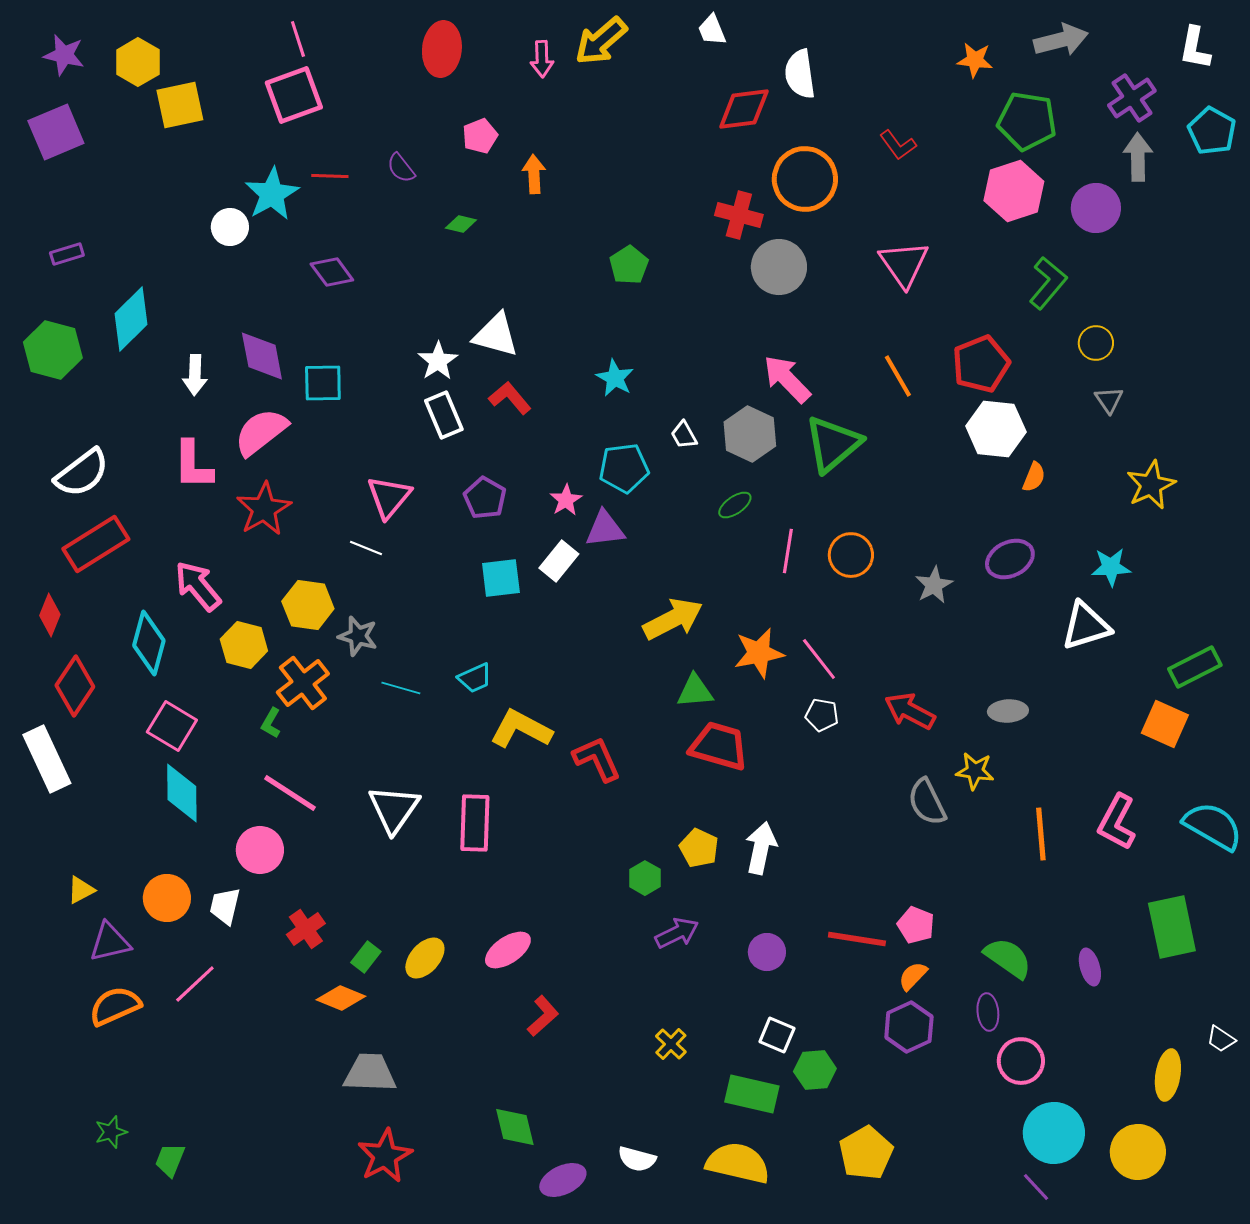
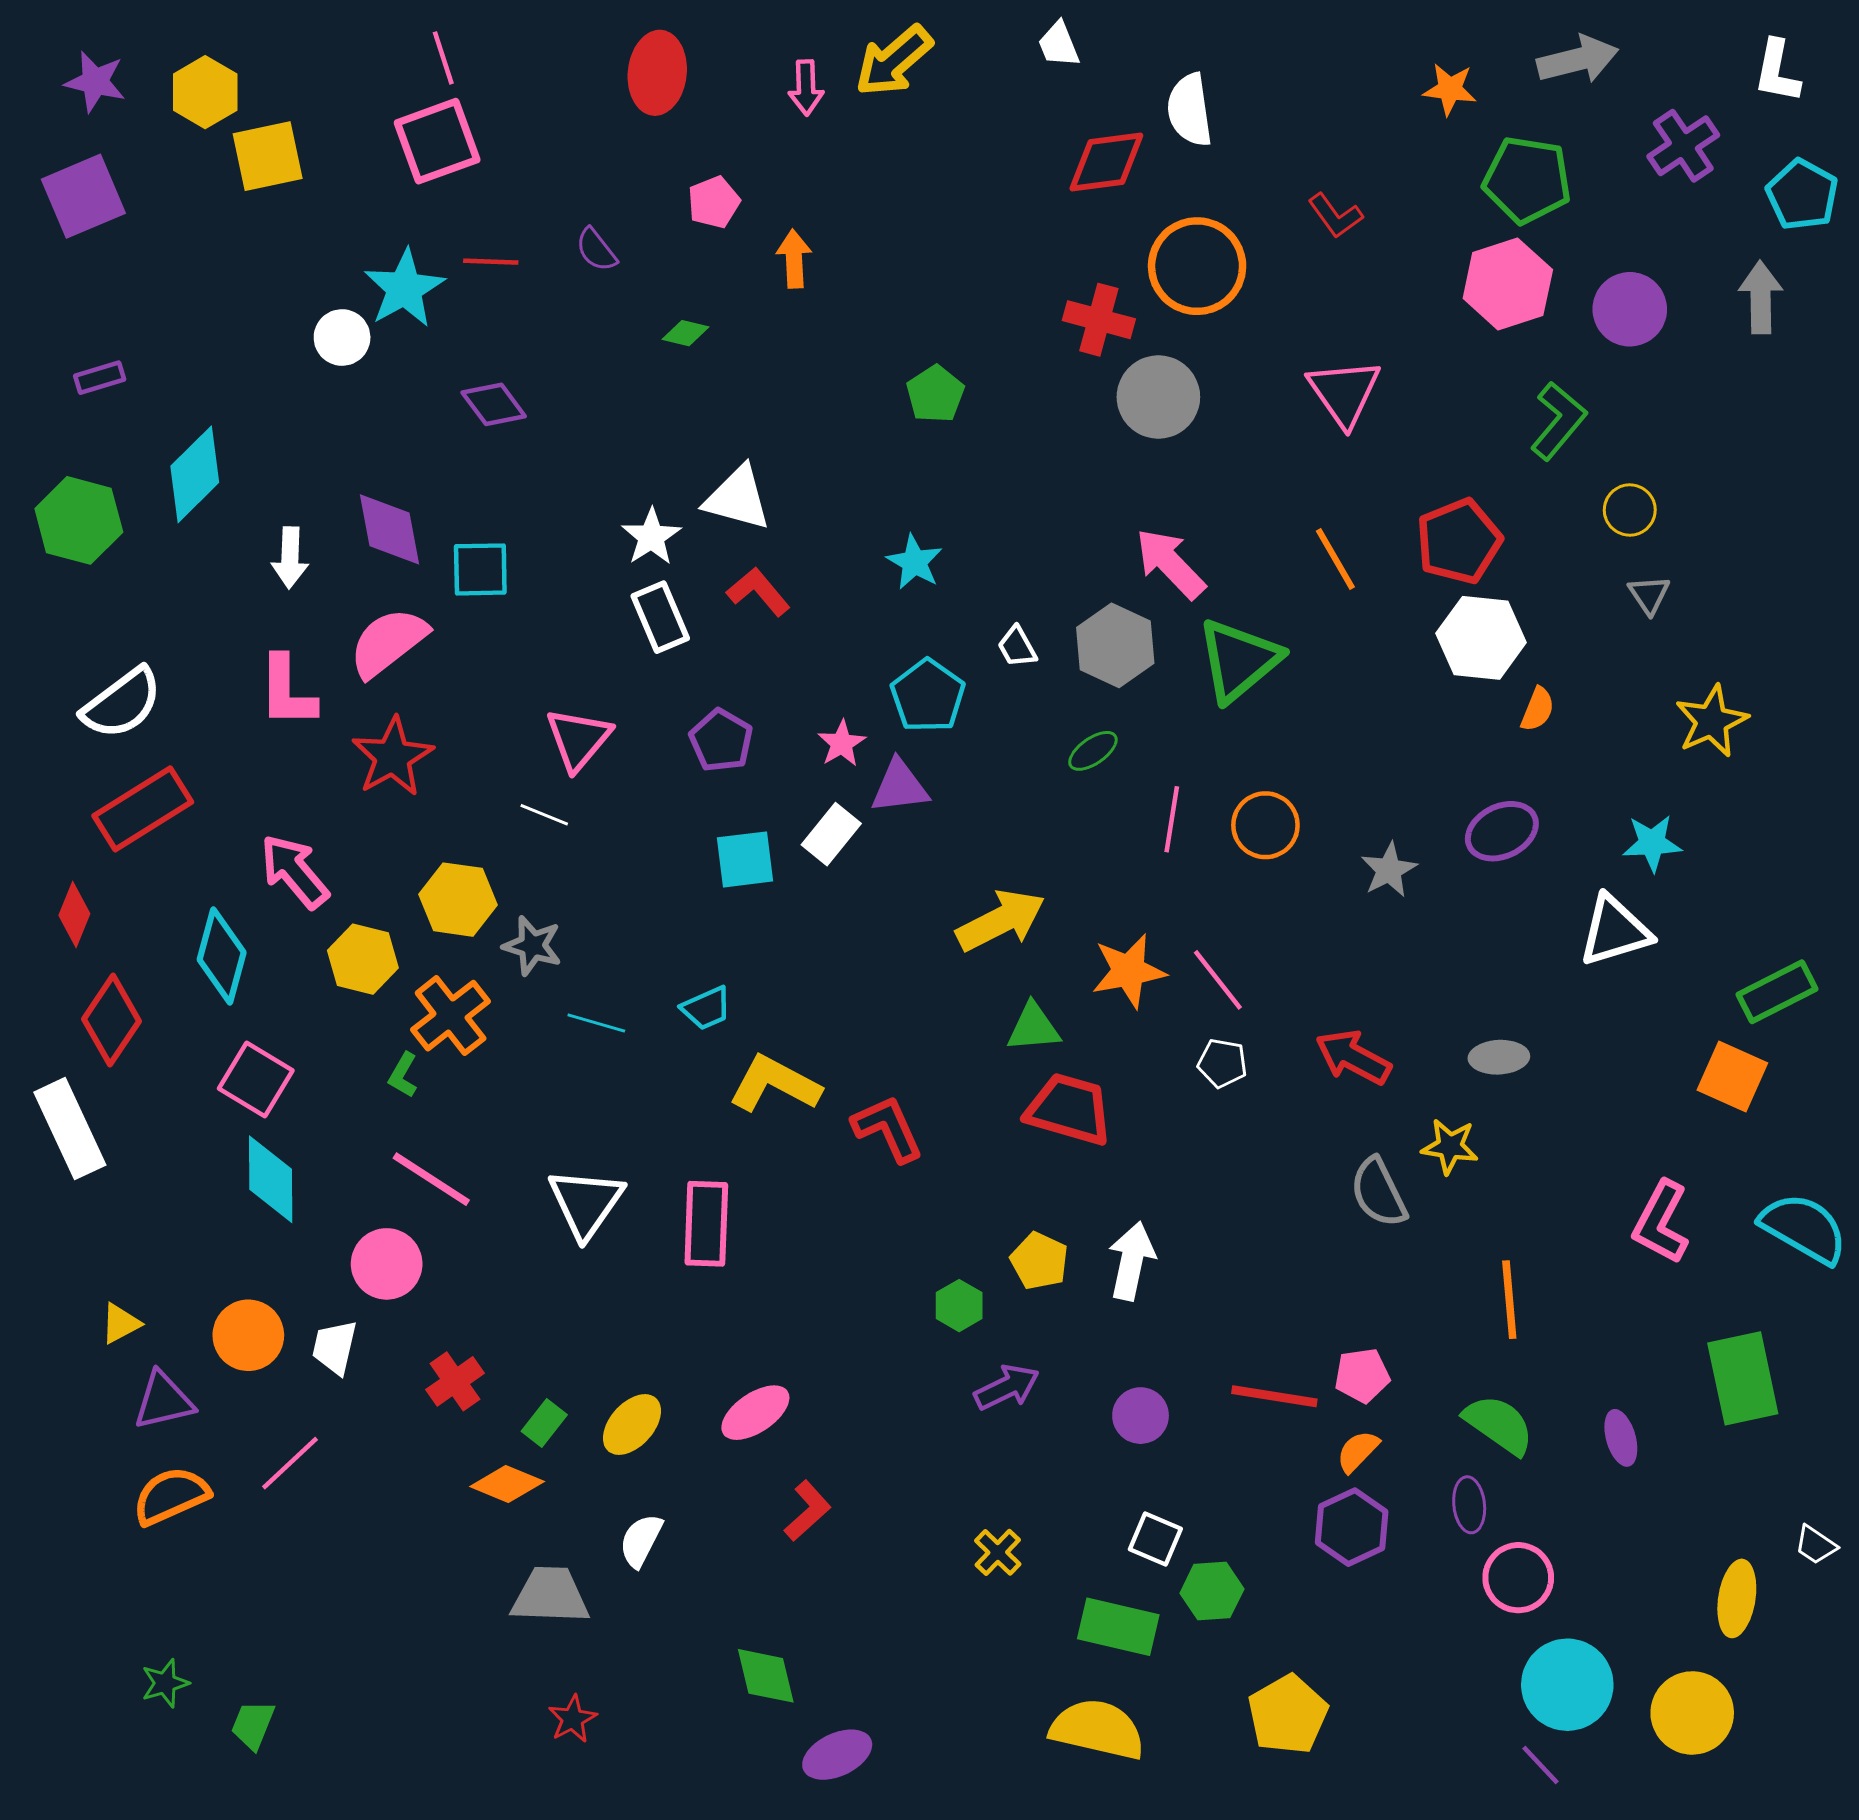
gray arrow: (1138, 157) -> (1761, 297), moved
cyan pentagon: (624, 468) -> (928, 696), turned -30
orange line: (1041, 834) -> (1509, 1300), moved
pink pentagon: (916, 925) -> (1362, 1375), turned -30
red star: (385, 1156) -> (573, 1719), size x0.6
white semicircle: (637, 1159) -> (641, 1540), moved, turned 102

